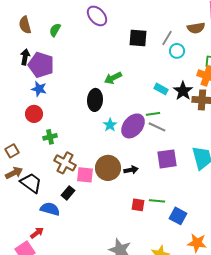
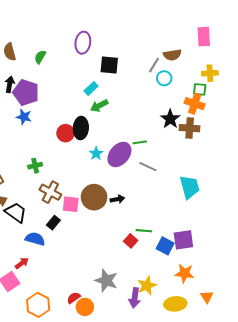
purple ellipse: (97, 16) -> (83, 43), turned 50
brown semicircle: (196, 28) -> (172, 55), moved
black square: (138, 38) -> (109, 65), moved
cyan rectangle: (161, 89) -> (91, 88), moved, turned -72
red circle: (34, 114) -> (66, 133), moved
gray line: (157, 127) -> (148, 167), moved
purple square: (167, 159) -> (183, 240), moved
red square: (138, 205) -> (131, 241), moved, turned 32

